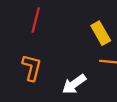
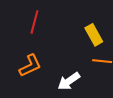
orange L-shape: (32, 68) -> (30, 66), turned 50

